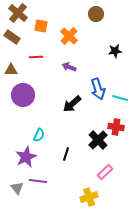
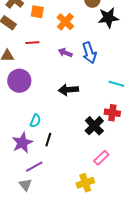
black star: (115, 51) -> (108, 18), moved, size x1.5
blue arrow: (98, 89) -> (89, 53), moved
black arrow: (72, 104) -> (68, 90), turned 36
black line: (66, 154) -> (48, 140), moved
purple line: (38, 181) -> (34, 167), turned -36
gray triangle: (17, 188) -> (25, 185), moved

